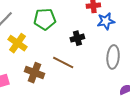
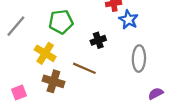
blue star: (106, 21) -> (128, 20), turned -30
yellow cross: (18, 43) -> (45, 53), moved

